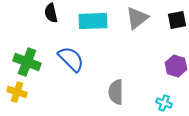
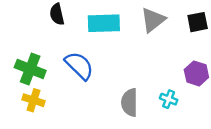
yellow cross: (17, 92) -> (33, 100), moved
cyan cross: (164, 103) -> (169, 99), moved

